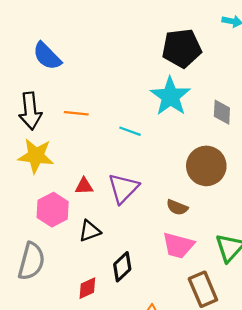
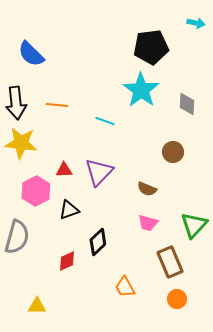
brown circle: (206, 166) -> (173, 152), size x0.6
pink trapezoid: (178, 246) -> (148, 223), size x0.7

